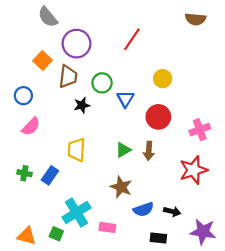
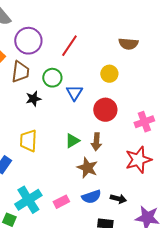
brown semicircle: (196, 19) -> (128, 44), moved
red line: (132, 39) -> (69, 46), moved
brown star: (121, 187) -> (87, 168), moved
pink rectangle: (107, 227) -> (61, 202), moved, turned -35

